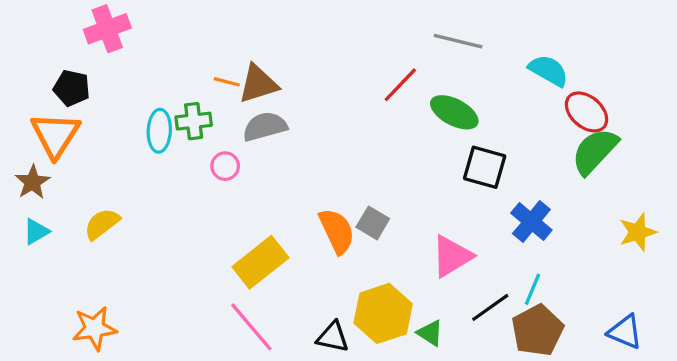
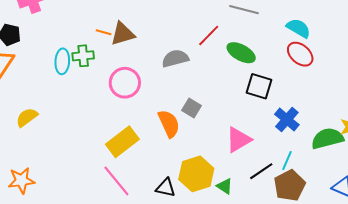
red ellipse: (586, 112) -> (300, 54), moved
gray semicircle: (265, 127) -> (175, 58), moved
green semicircle: (595, 151) -> (327, 138), moved, turned 32
pink circle: (225, 166) -> (125, 83), moved, size x1.8
gray square: (373, 223) -> (192, 108), moved

